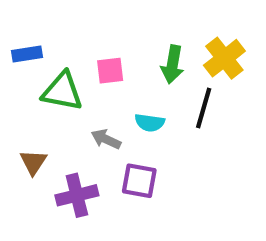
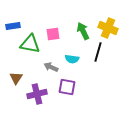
yellow cross: (224, 58) -> (108, 28), turned -30
green arrow: (172, 64) -> (83, 31), turned 144

